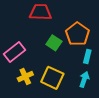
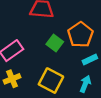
cyan rectangle: (87, 56) -> (90, 59), turned 48
yellow cross: (25, 76) -> (12, 79), moved

